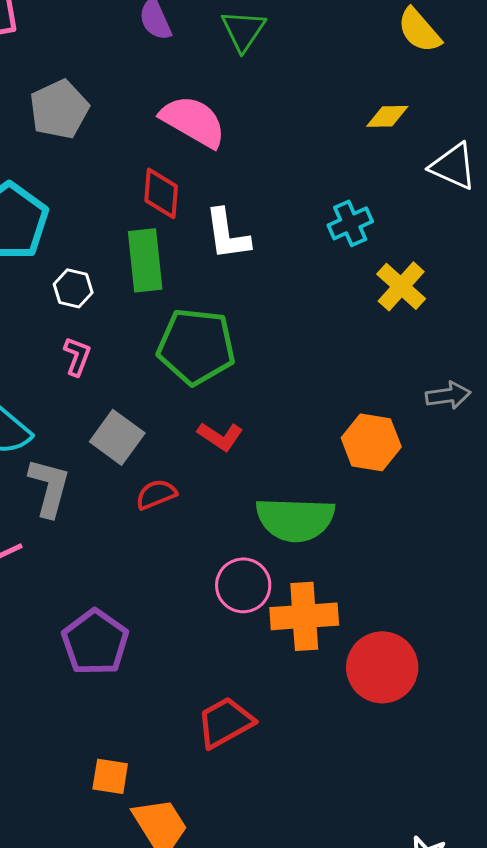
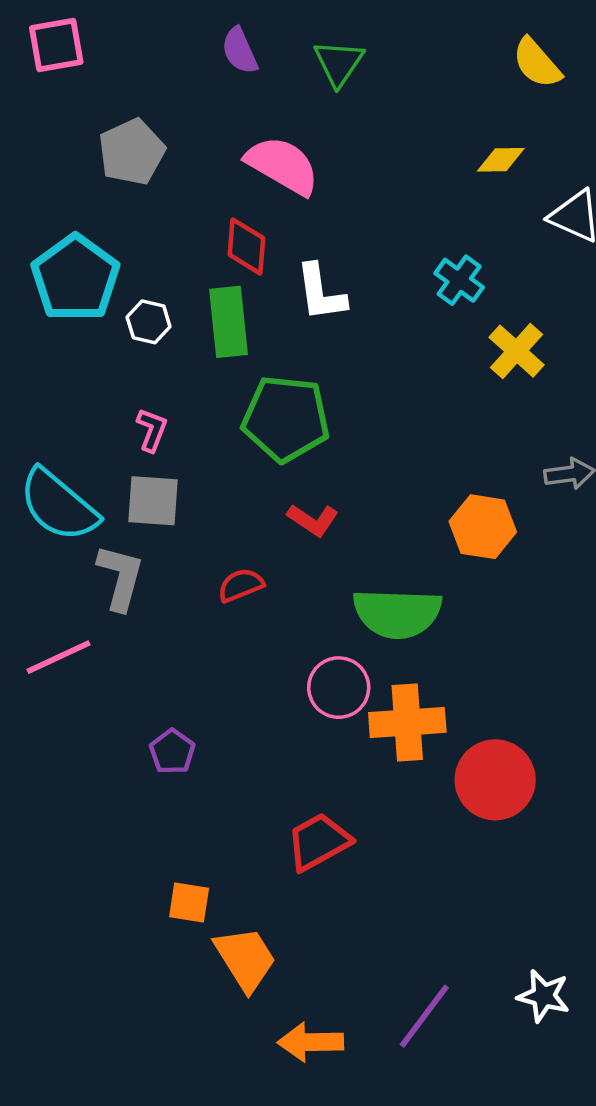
cyan cross: (350, 223) -> (459, 280), turned -30
white hexagon: (73, 288) -> (149, 322), moved
gray square: (117, 437) -> (153, 501), moved, turned -32
purple pentagon: (95, 642) -> (172, 752), size x0.6

